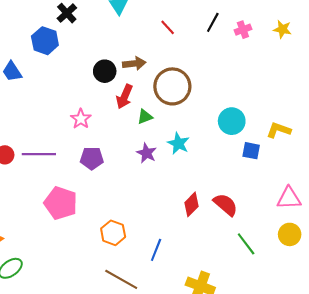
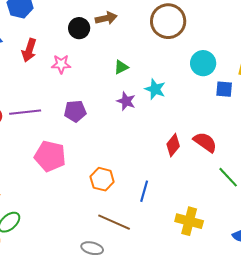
brown circle: (172, 86) -> (168, 21), moved
red arrow: (125, 97) -> (29, 50), moved
pink star: (81, 119) -> (61, 64), moved, turned -30

